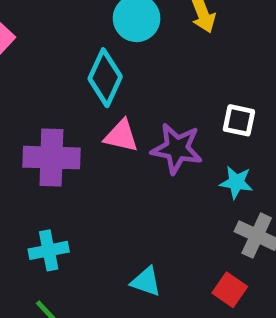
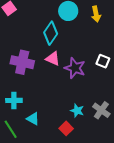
cyan star: (236, 182) -> (77, 111), moved
cyan triangle: (146, 282) -> (33, 119), moved
red square: (230, 290) -> (66, 128), moved

